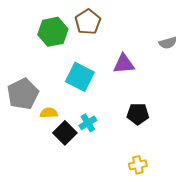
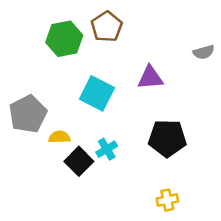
black pentagon: (138, 114) -> (167, 138), size x1.4

